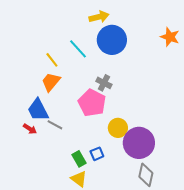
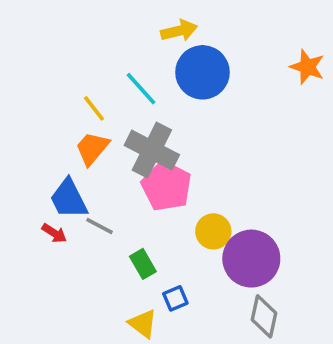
gray cross: (104, 83) -> (152, 150), moved, size x1.8
blue square: (97, 154) -> (175, 298), moved
green rectangle: (79, 159) -> (143, 264), moved

